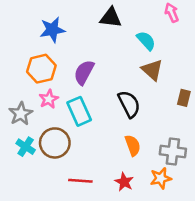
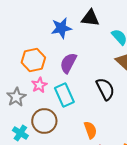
blue star: (52, 30) -> (61, 28), moved
orange semicircle: (133, 145) -> (90, 130), moved
cyan cross: (26, 147) -> (20, 133), moved

